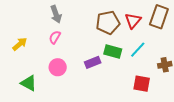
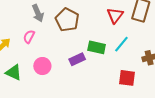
brown pentagon: (108, 23) -> (67, 20), moved, turned -30
pink semicircle: (55, 37) -> (29, 37), moved
green triangle: (29, 83) -> (14, 72), moved

